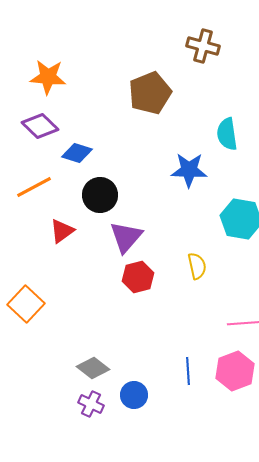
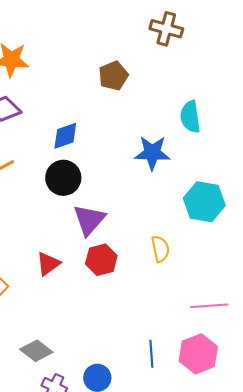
brown pentagon: (150, 93) -> (113, 76), size x0.7
blue diamond: (77, 153) -> (65, 136), moved, turned -36
red triangle: (62, 231) -> (48, 264), moved
gray diamond: (93, 368) -> (36, 351), moved

